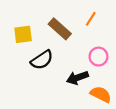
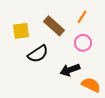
pink circle: (98, 57) -> (83, 43), moved

